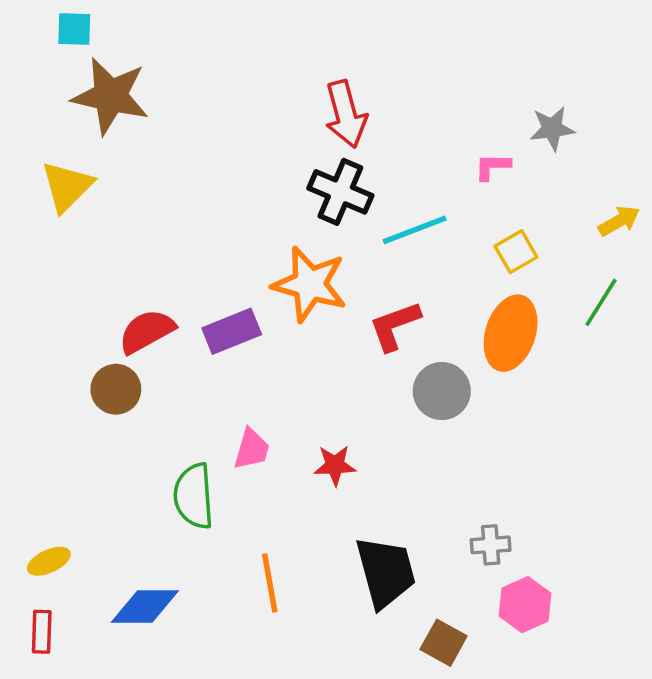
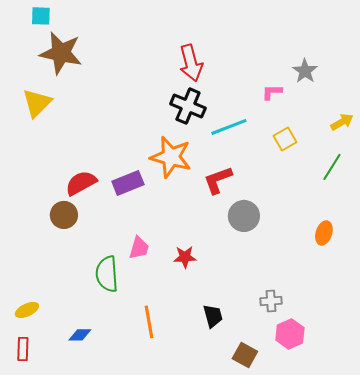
gray star: (552, 129) -> (305, 71), turned -30
orange ellipse: (511, 333) -> (324, 233), moved, size x0.6
black trapezoid: (386, 572) -> (213, 316), size x0.6
blue diamond: (145, 606) -> (80, 335), size x0.6

